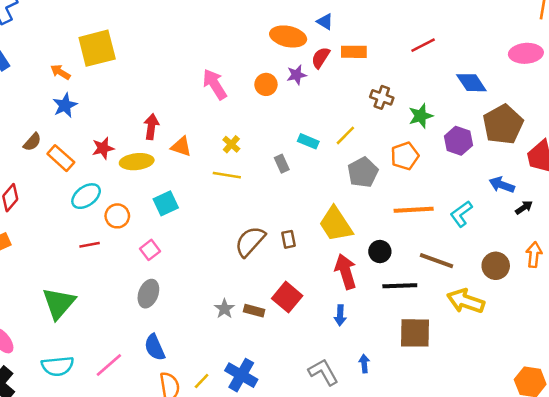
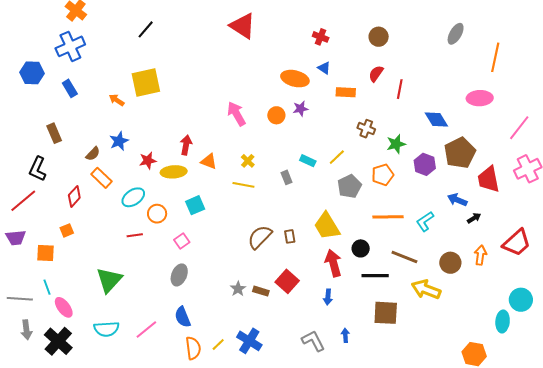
red line: (423, 45) -> (400, 89), turned -54
red semicircle: (321, 58) -> (376, 74), moved
blue star: (65, 105) -> (119, 141), moved
orange rectangle: (61, 158) -> (102, 178), moved

